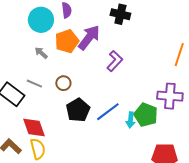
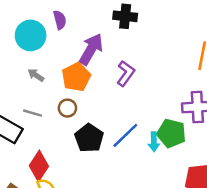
orange pentagon: (67, 41) -> (76, 77), moved
red diamond: (34, 128) -> (39, 166), turned 60

